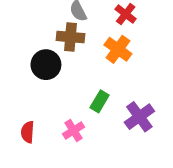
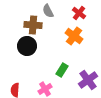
brown cross: (70, 37) -> (33, 25), moved

